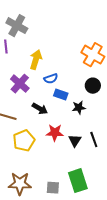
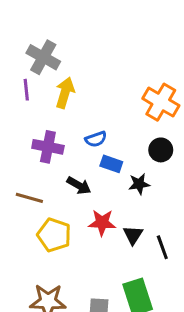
yellow arrow: (36, 60) -> (65, 93), moved
purple cross: (20, 84) -> (48, 147), turned -30
black line: (94, 140) -> (162, 247), moved
yellow pentagon: (24, 141) -> (54, 235), turned -30

